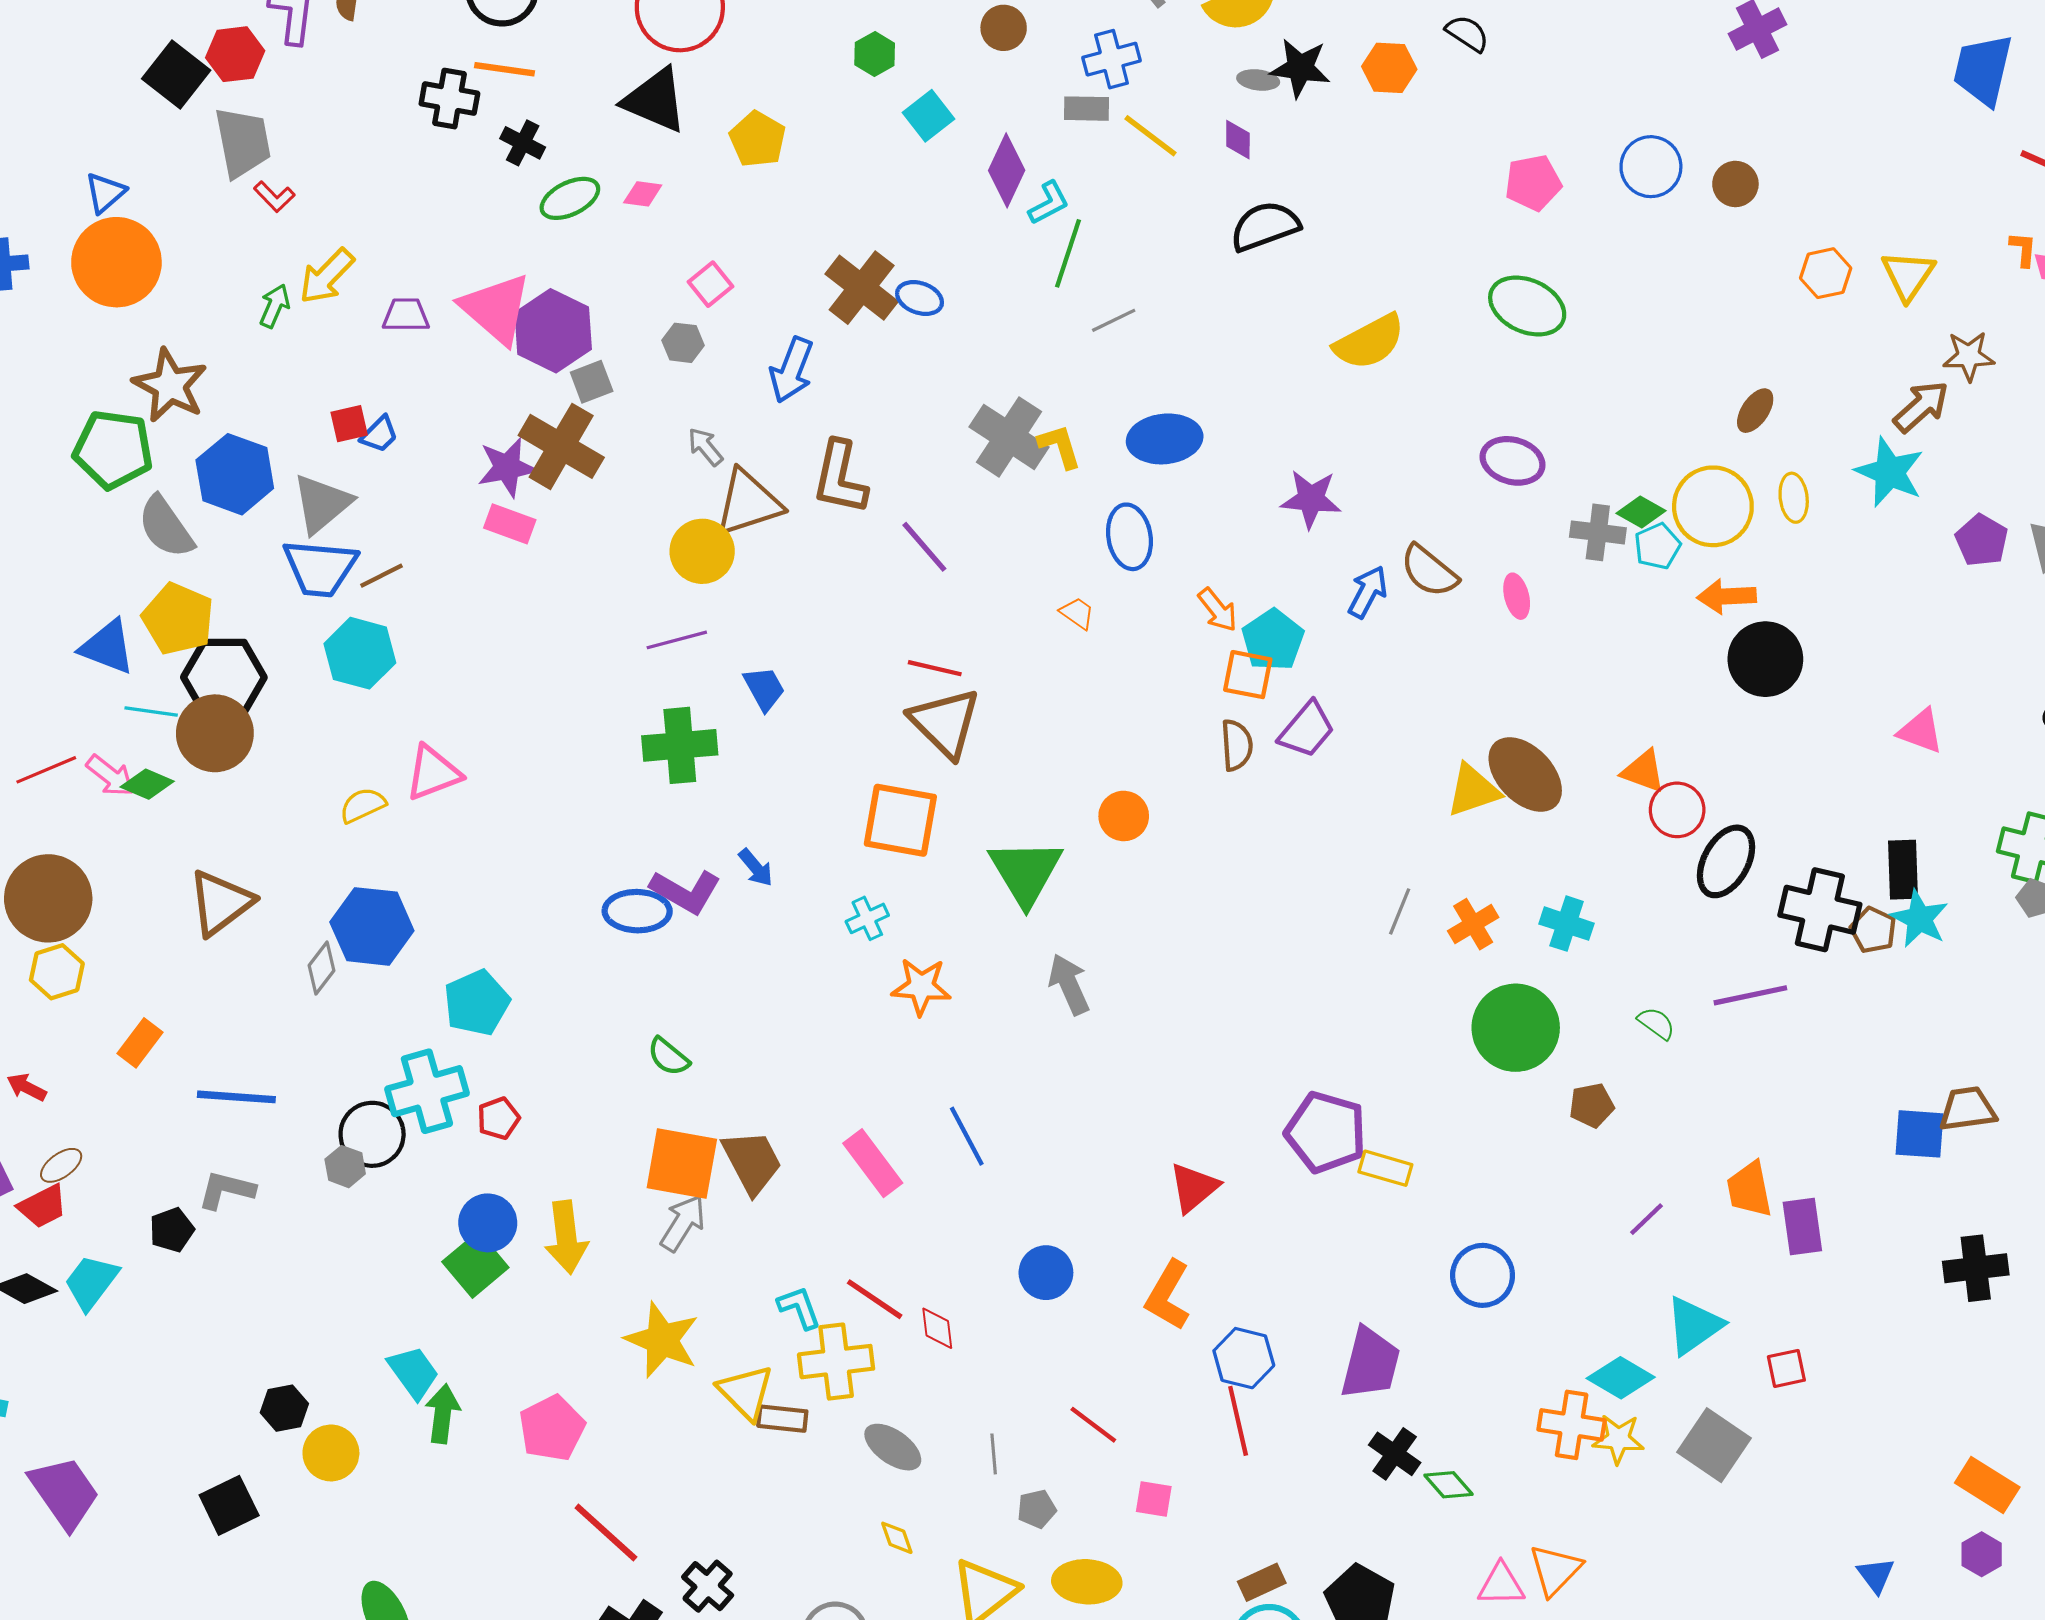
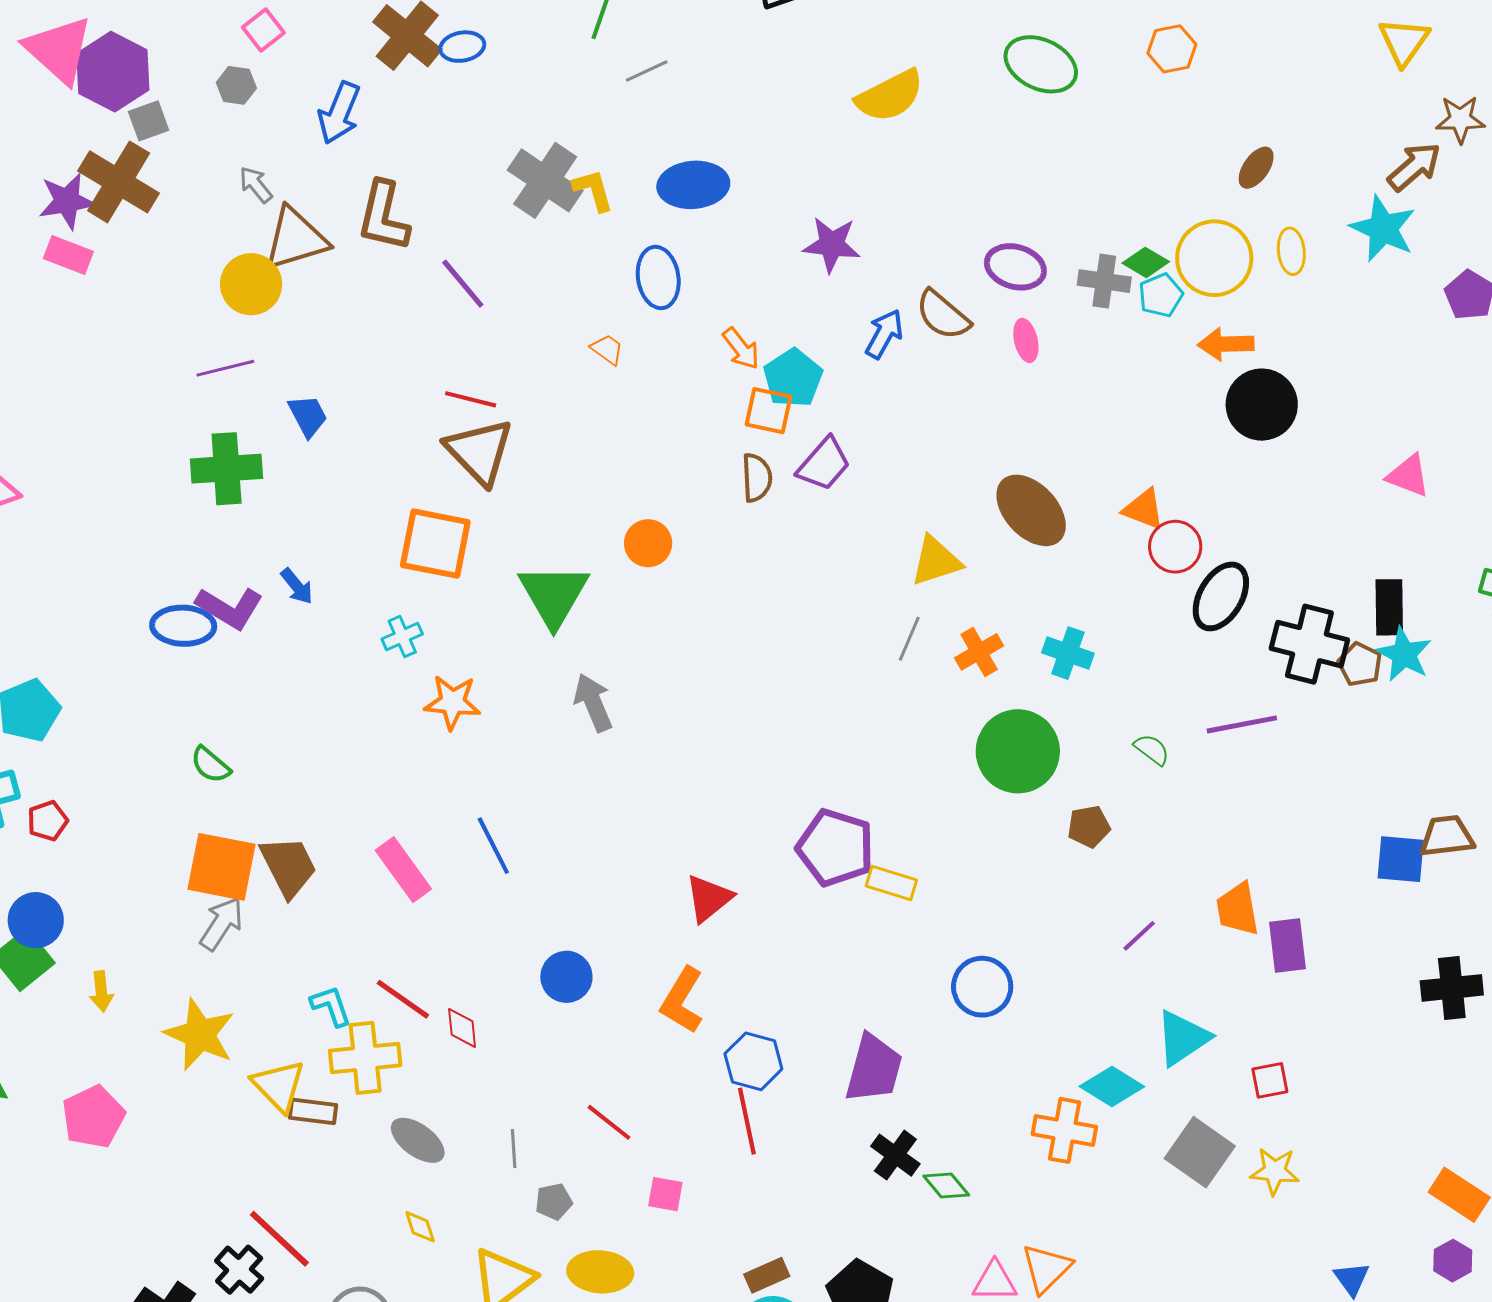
orange hexagon: (1826, 273) -> (1172, 49), moved
blue ellipse: (920, 298) -> (462, 47), turned -30
purple ellipse: (1513, 461) -> (1015, 267), moved
yellow triangle: (1473, 790) -> (936, 561), moved
yellow arrow: (566, 1237) -> (101, 991), moved, size x0.6
yellow star: (1618, 1439) -> (1275, 1171), moved
red line: (606, 1532) -> (279, 1239), moved

